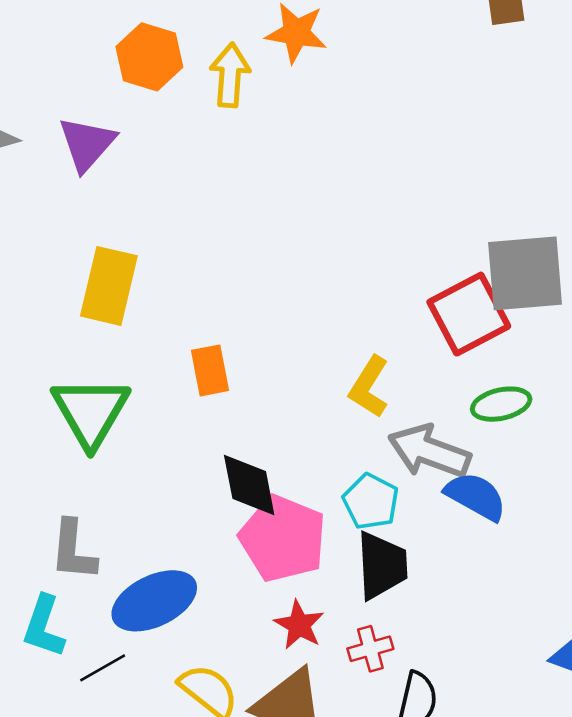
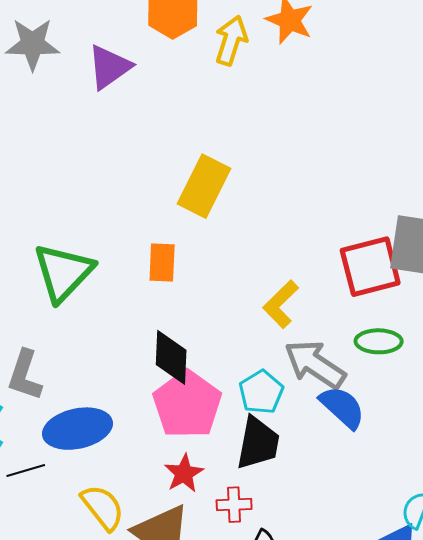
yellow rectangle: (109, 286) -> (204, 186), moved

